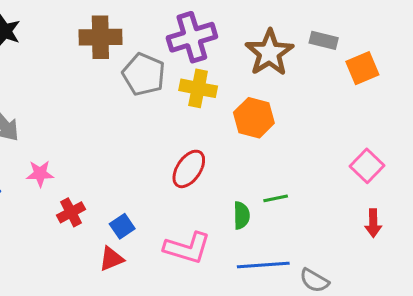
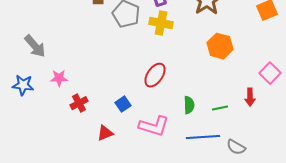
orange hexagon: (254, 118) -> (220, 46), moved
green line: (276, 198) -> (220, 108), moved
red arrow: (373, 223) -> (250, 97), moved
blue square: (122, 226) -> (123, 104), moved

